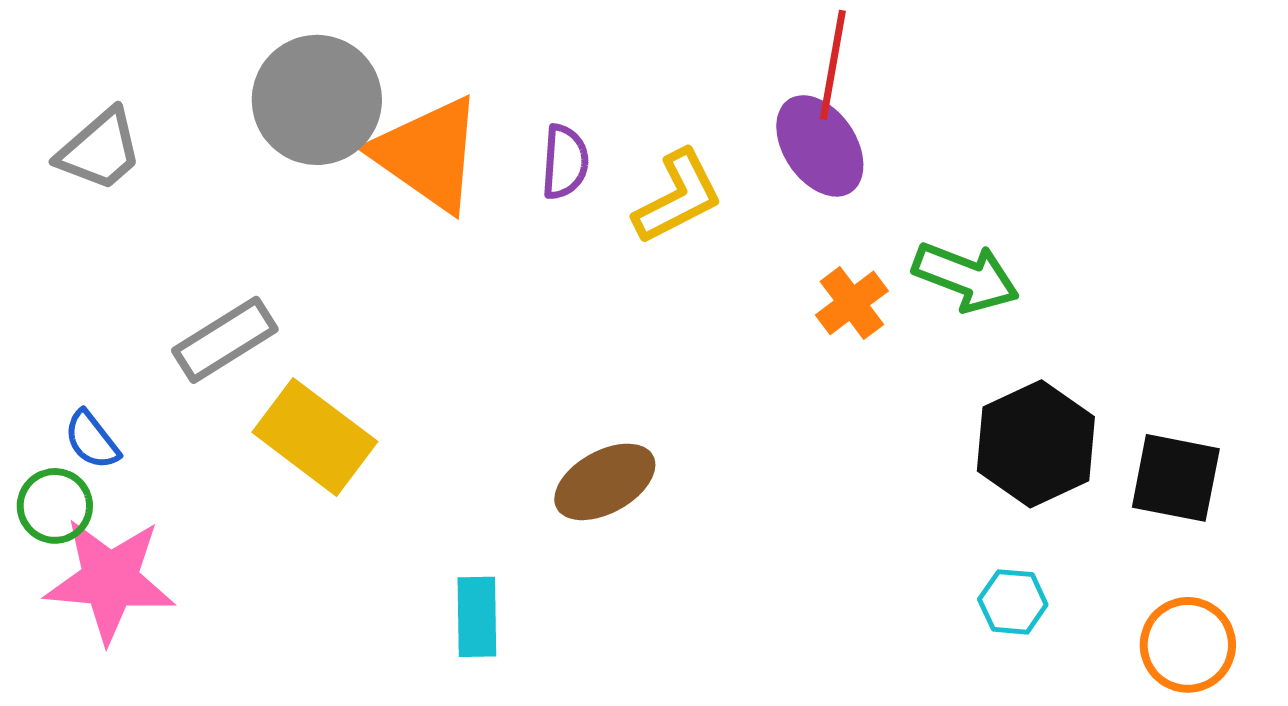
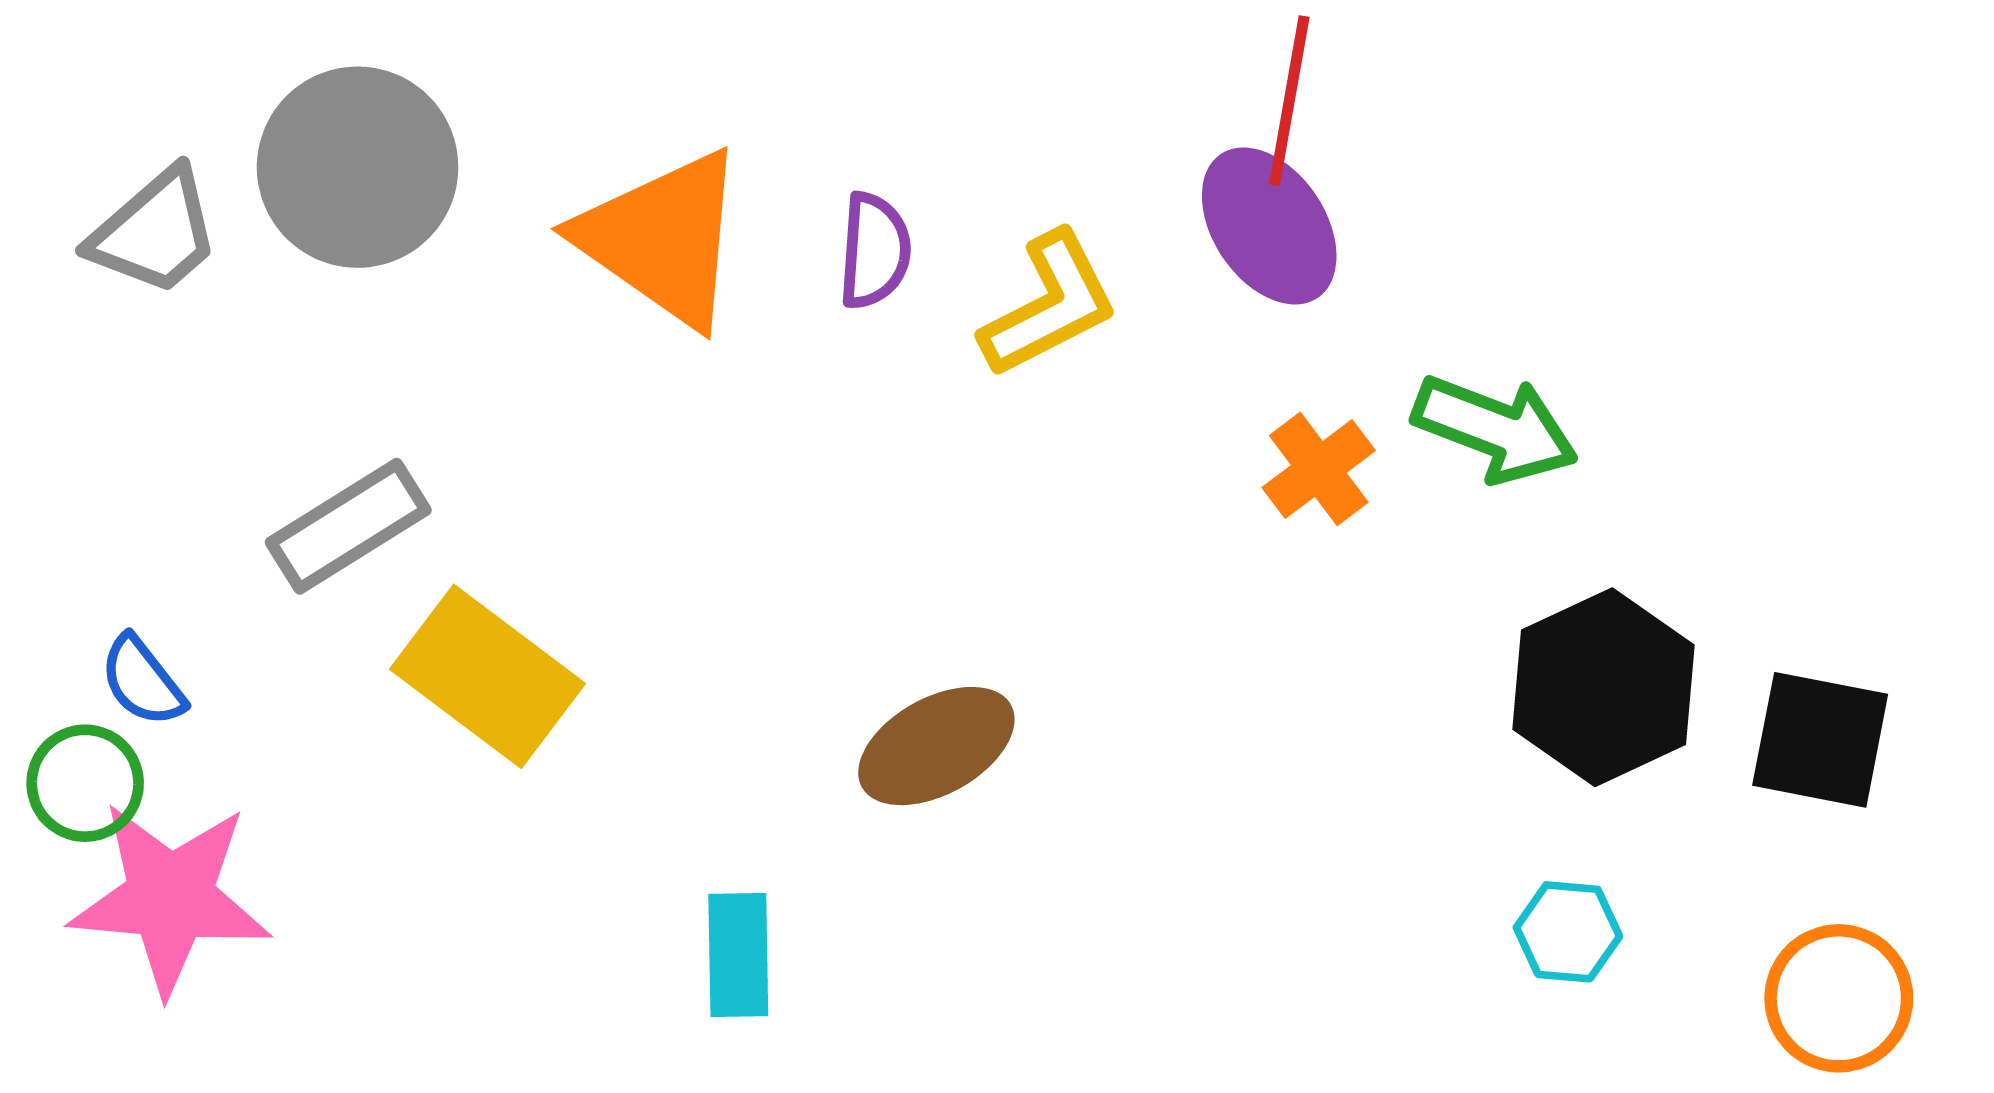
gray circle: (317, 100) -> (358, 167), moved

